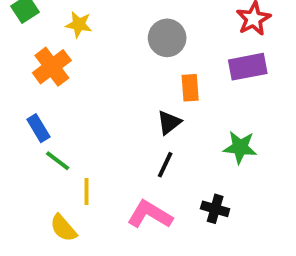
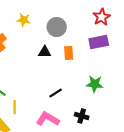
yellow star: (79, 24) -> (24, 20), moved
black triangle: (169, 122) -> (45, 52), moved, turned 40
black line: (165, 165) -> (56, 93), turned 32

